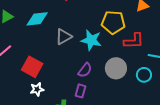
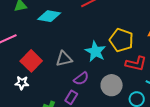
gray triangle: (64, 37) -> (64, 59), moved
white star: (37, 89) -> (22, 83), moved

